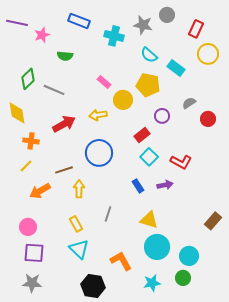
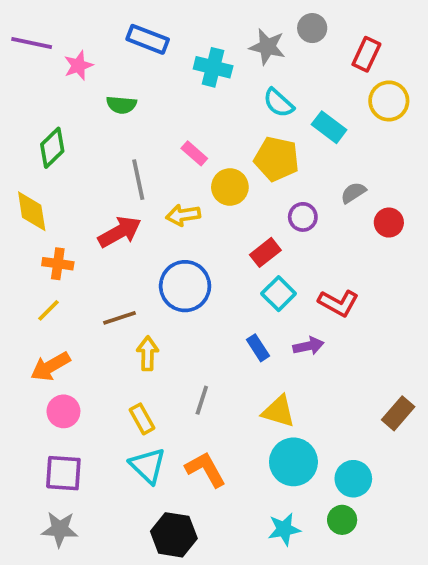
gray line: (54, 90) -> (138, 180), moved, turned 55
orange arrow: (40, 191) -> (50, 367), moved
pink circle: (28, 227) -> (63, 411), moved
orange L-shape: (121, 261) -> (206, 469), moved

